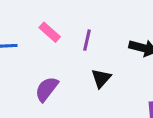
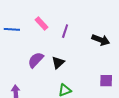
black triangle: (101, 78) -> (58, 63), moved

